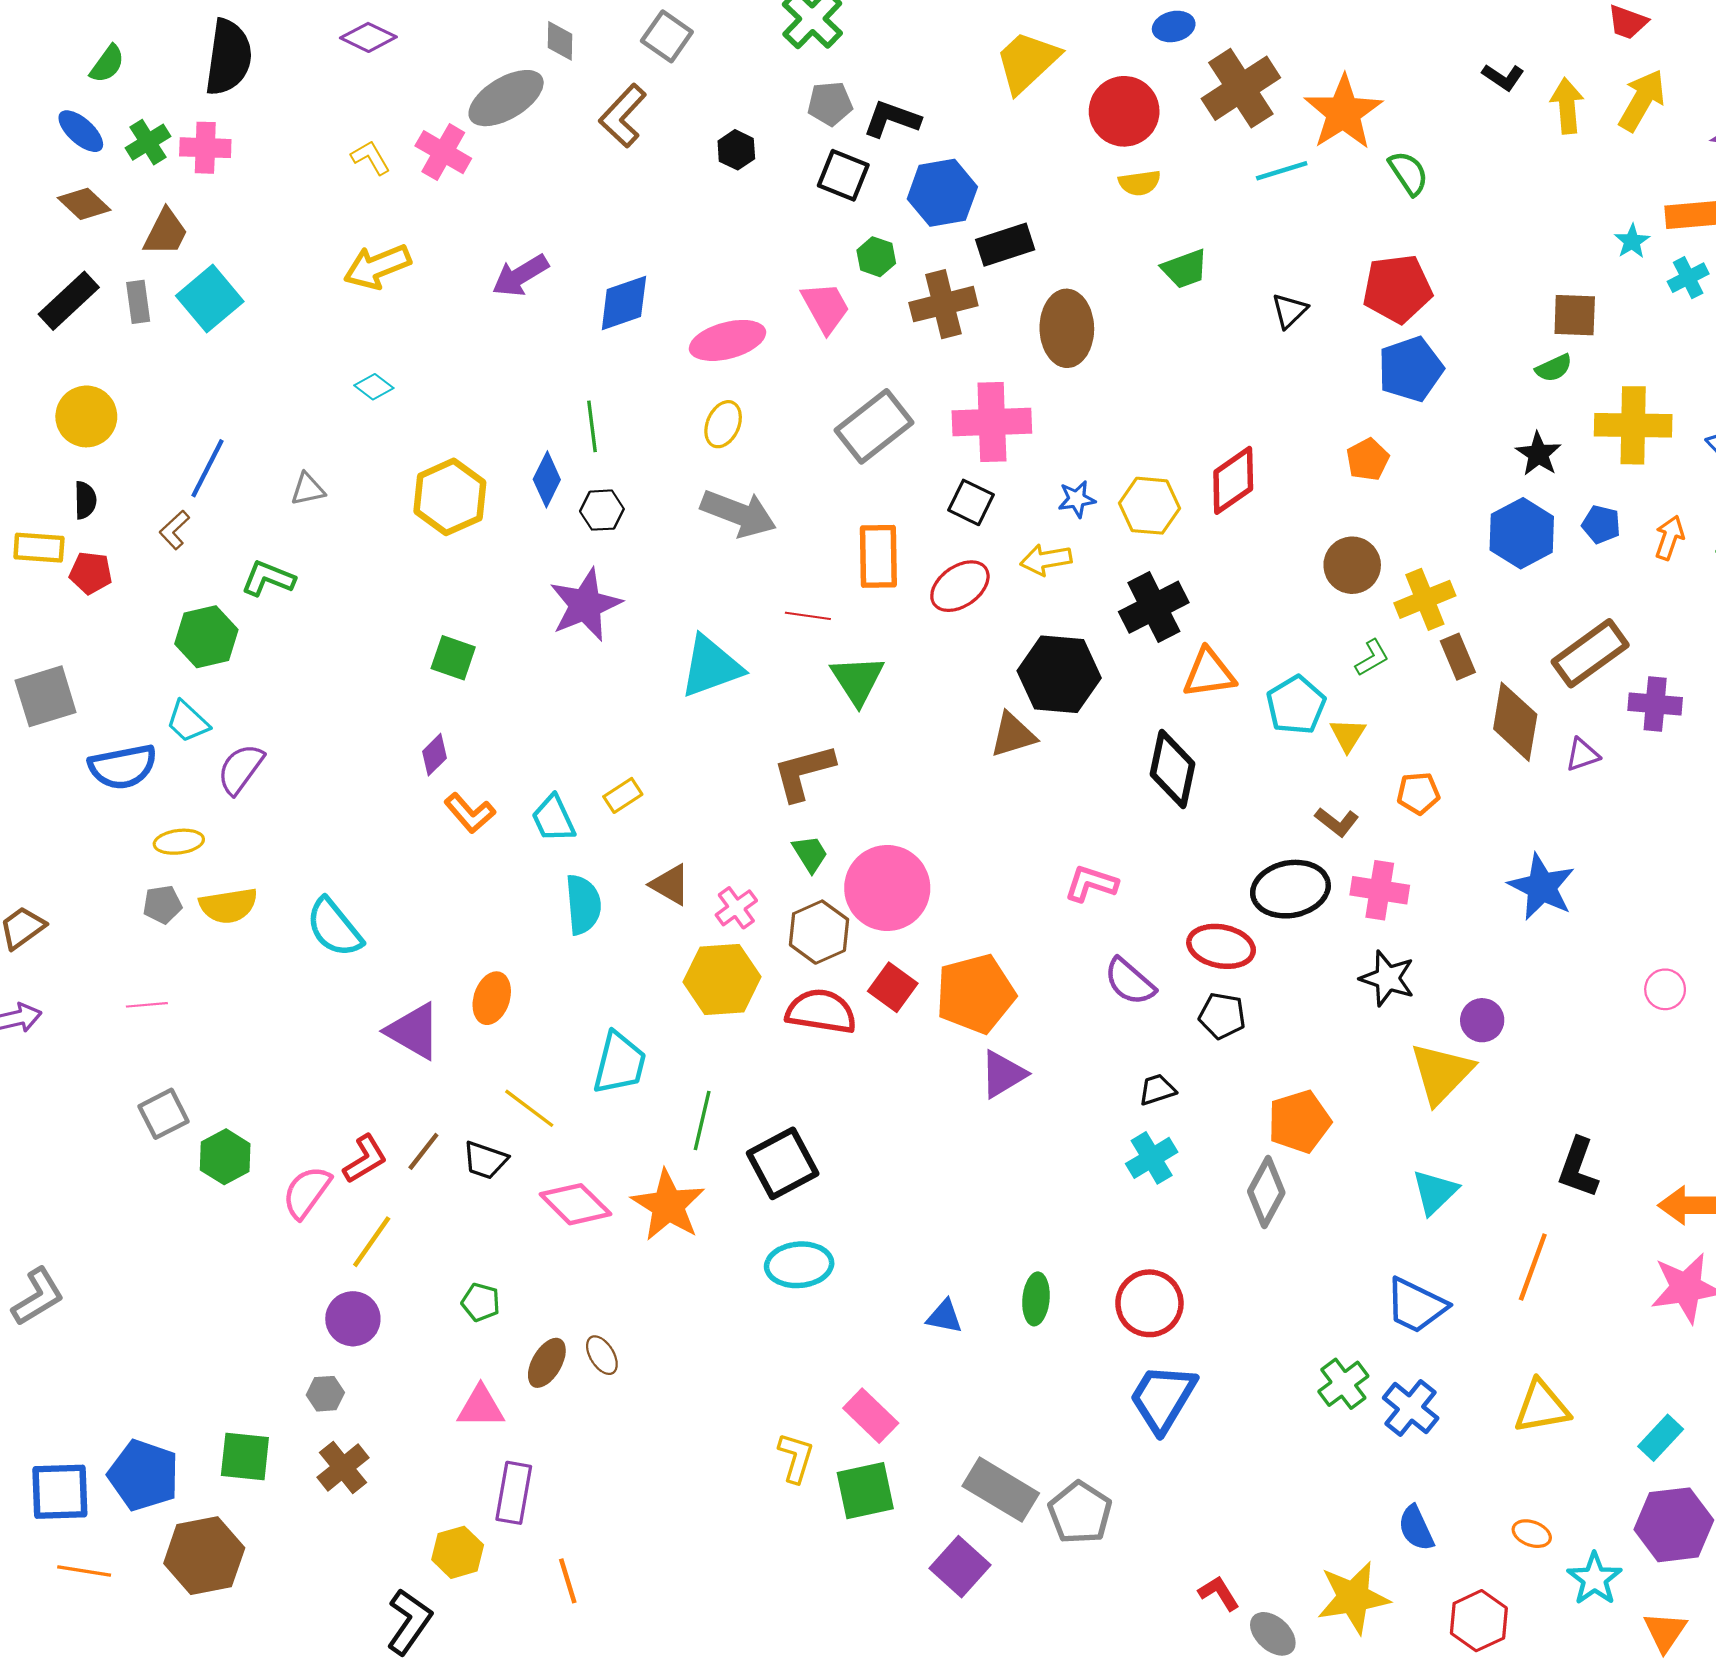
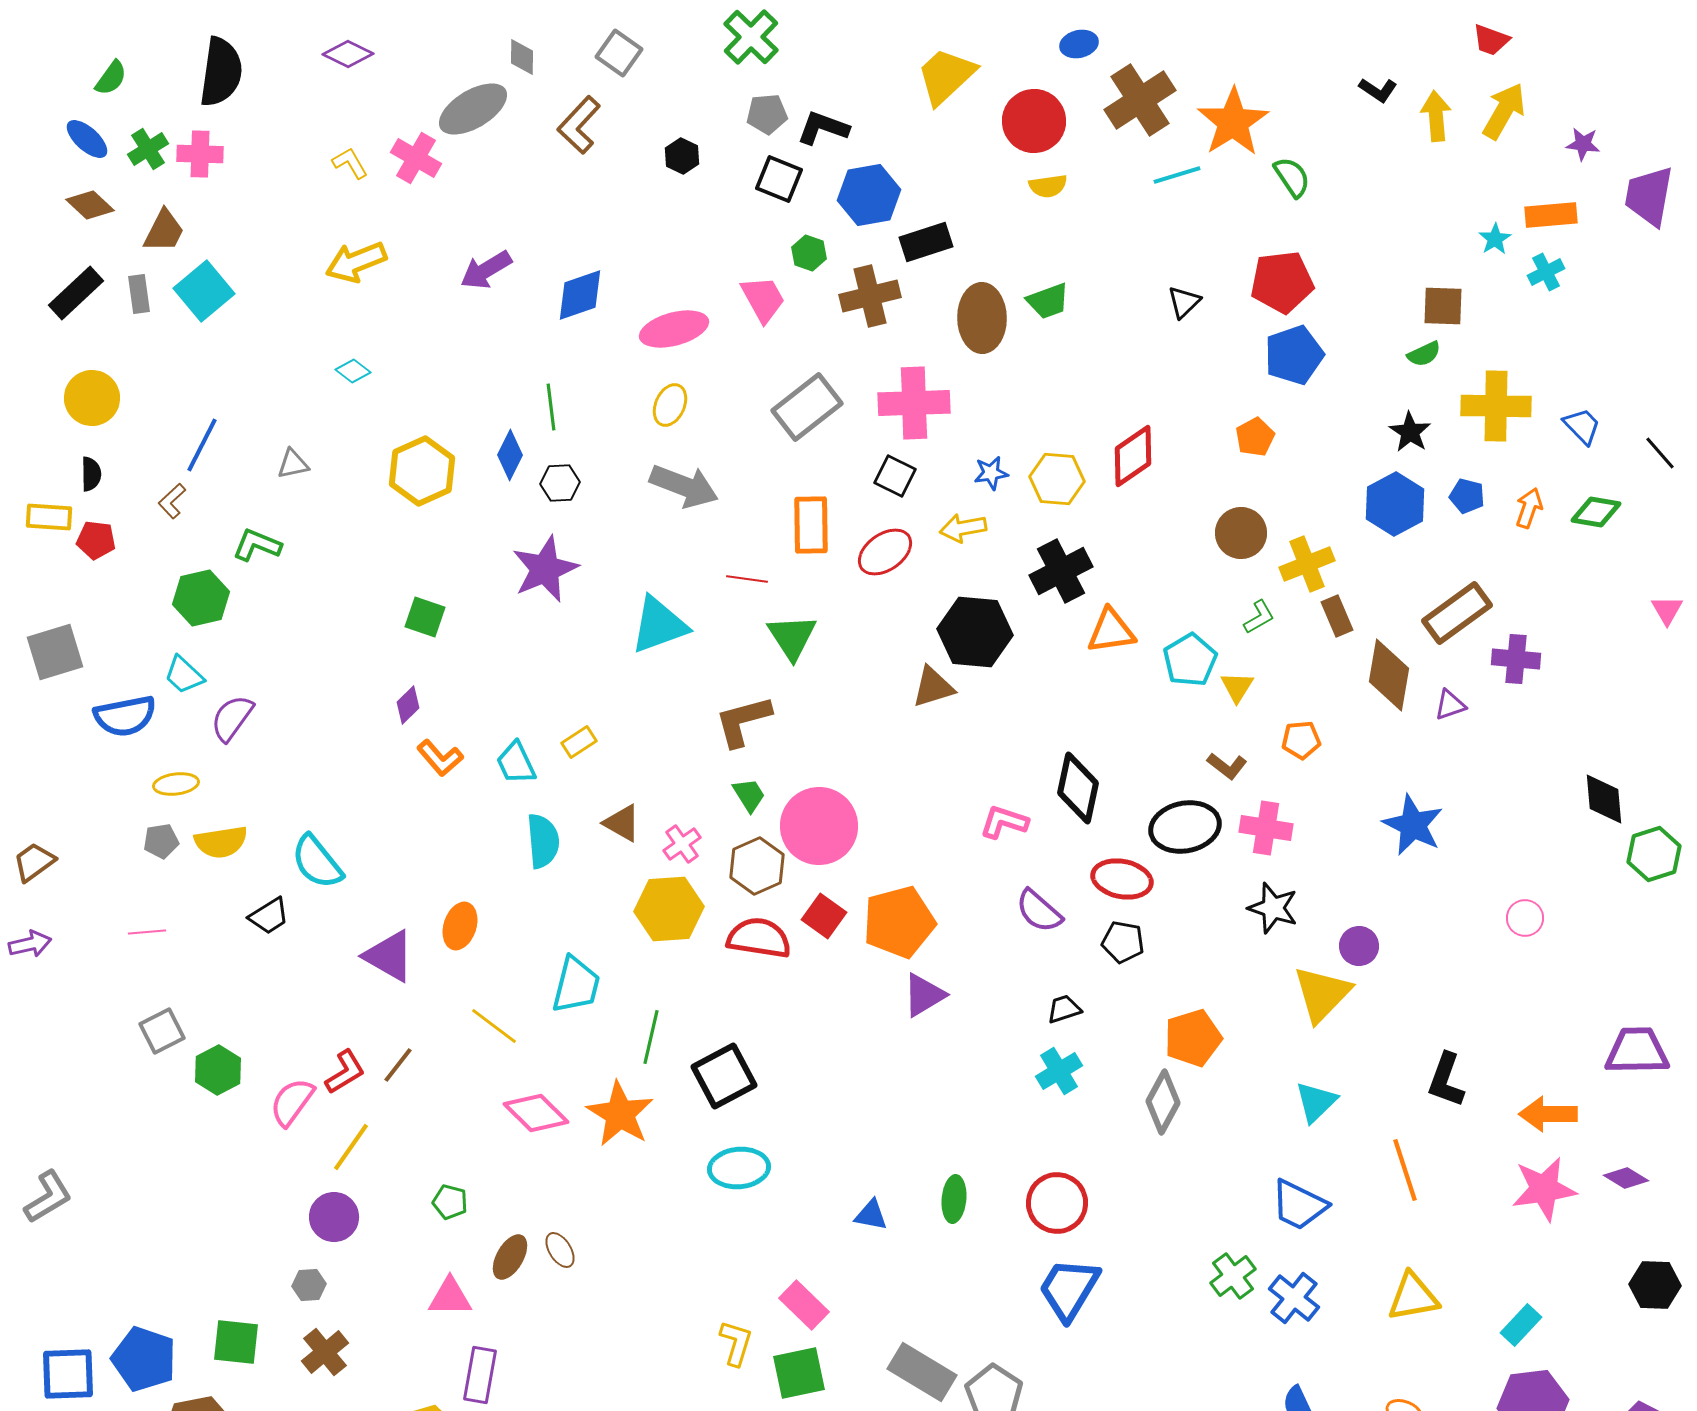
green trapezoid: (1185, 269) -> (1048, 301), moved
black diamond: (1173, 769) -> (1078, 788), moved
black trapezoid: (485, 1160) -> (269, 916), moved, turned -51
orange line: (1533, 1267) -> (1405, 1170), turned -38

